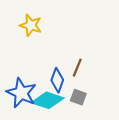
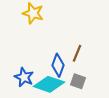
blue star: (21, 93) -> (24, 77), size x0.7

